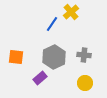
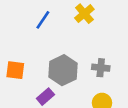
blue line: (52, 24) -> (43, 20), moved

